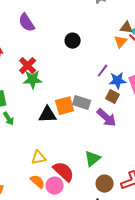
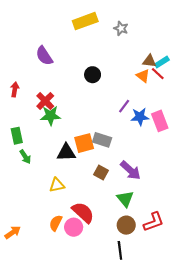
orange triangle: (121, 42) -> (143, 76), turned -32
brown square: (113, 97) -> (101, 172), moved
purple arrow: (107, 118) -> (130, 170), moved
yellow triangle: (39, 158) -> (57, 185), moved
green triangle: (93, 159) -> (125, 199), moved, turned -30
orange semicircle: (38, 182) -> (56, 223), turned -105

